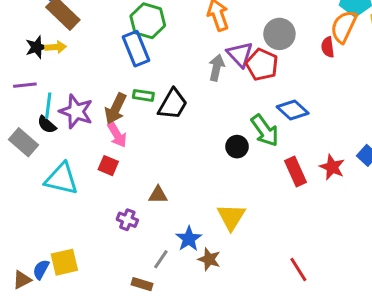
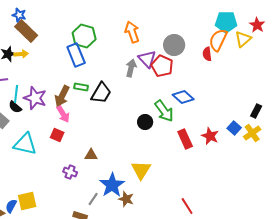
blue star: (189, 239) -> (112, 185), size x1.4

